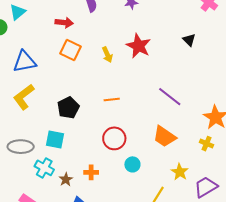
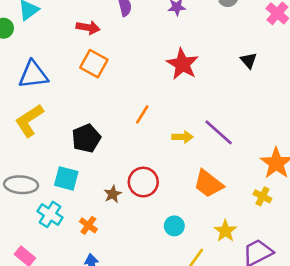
yellow arrow: (107, 55) -> (182, 137), moved, turned -70
orange line: (112, 99) -> (142, 114), moved, turned -56
cyan circle: (132, 164) -> (174, 226), moved
orange cross: (91, 172) -> (88, 225), moved, turned 32
brown star: (66, 179) -> (113, 194), moved

